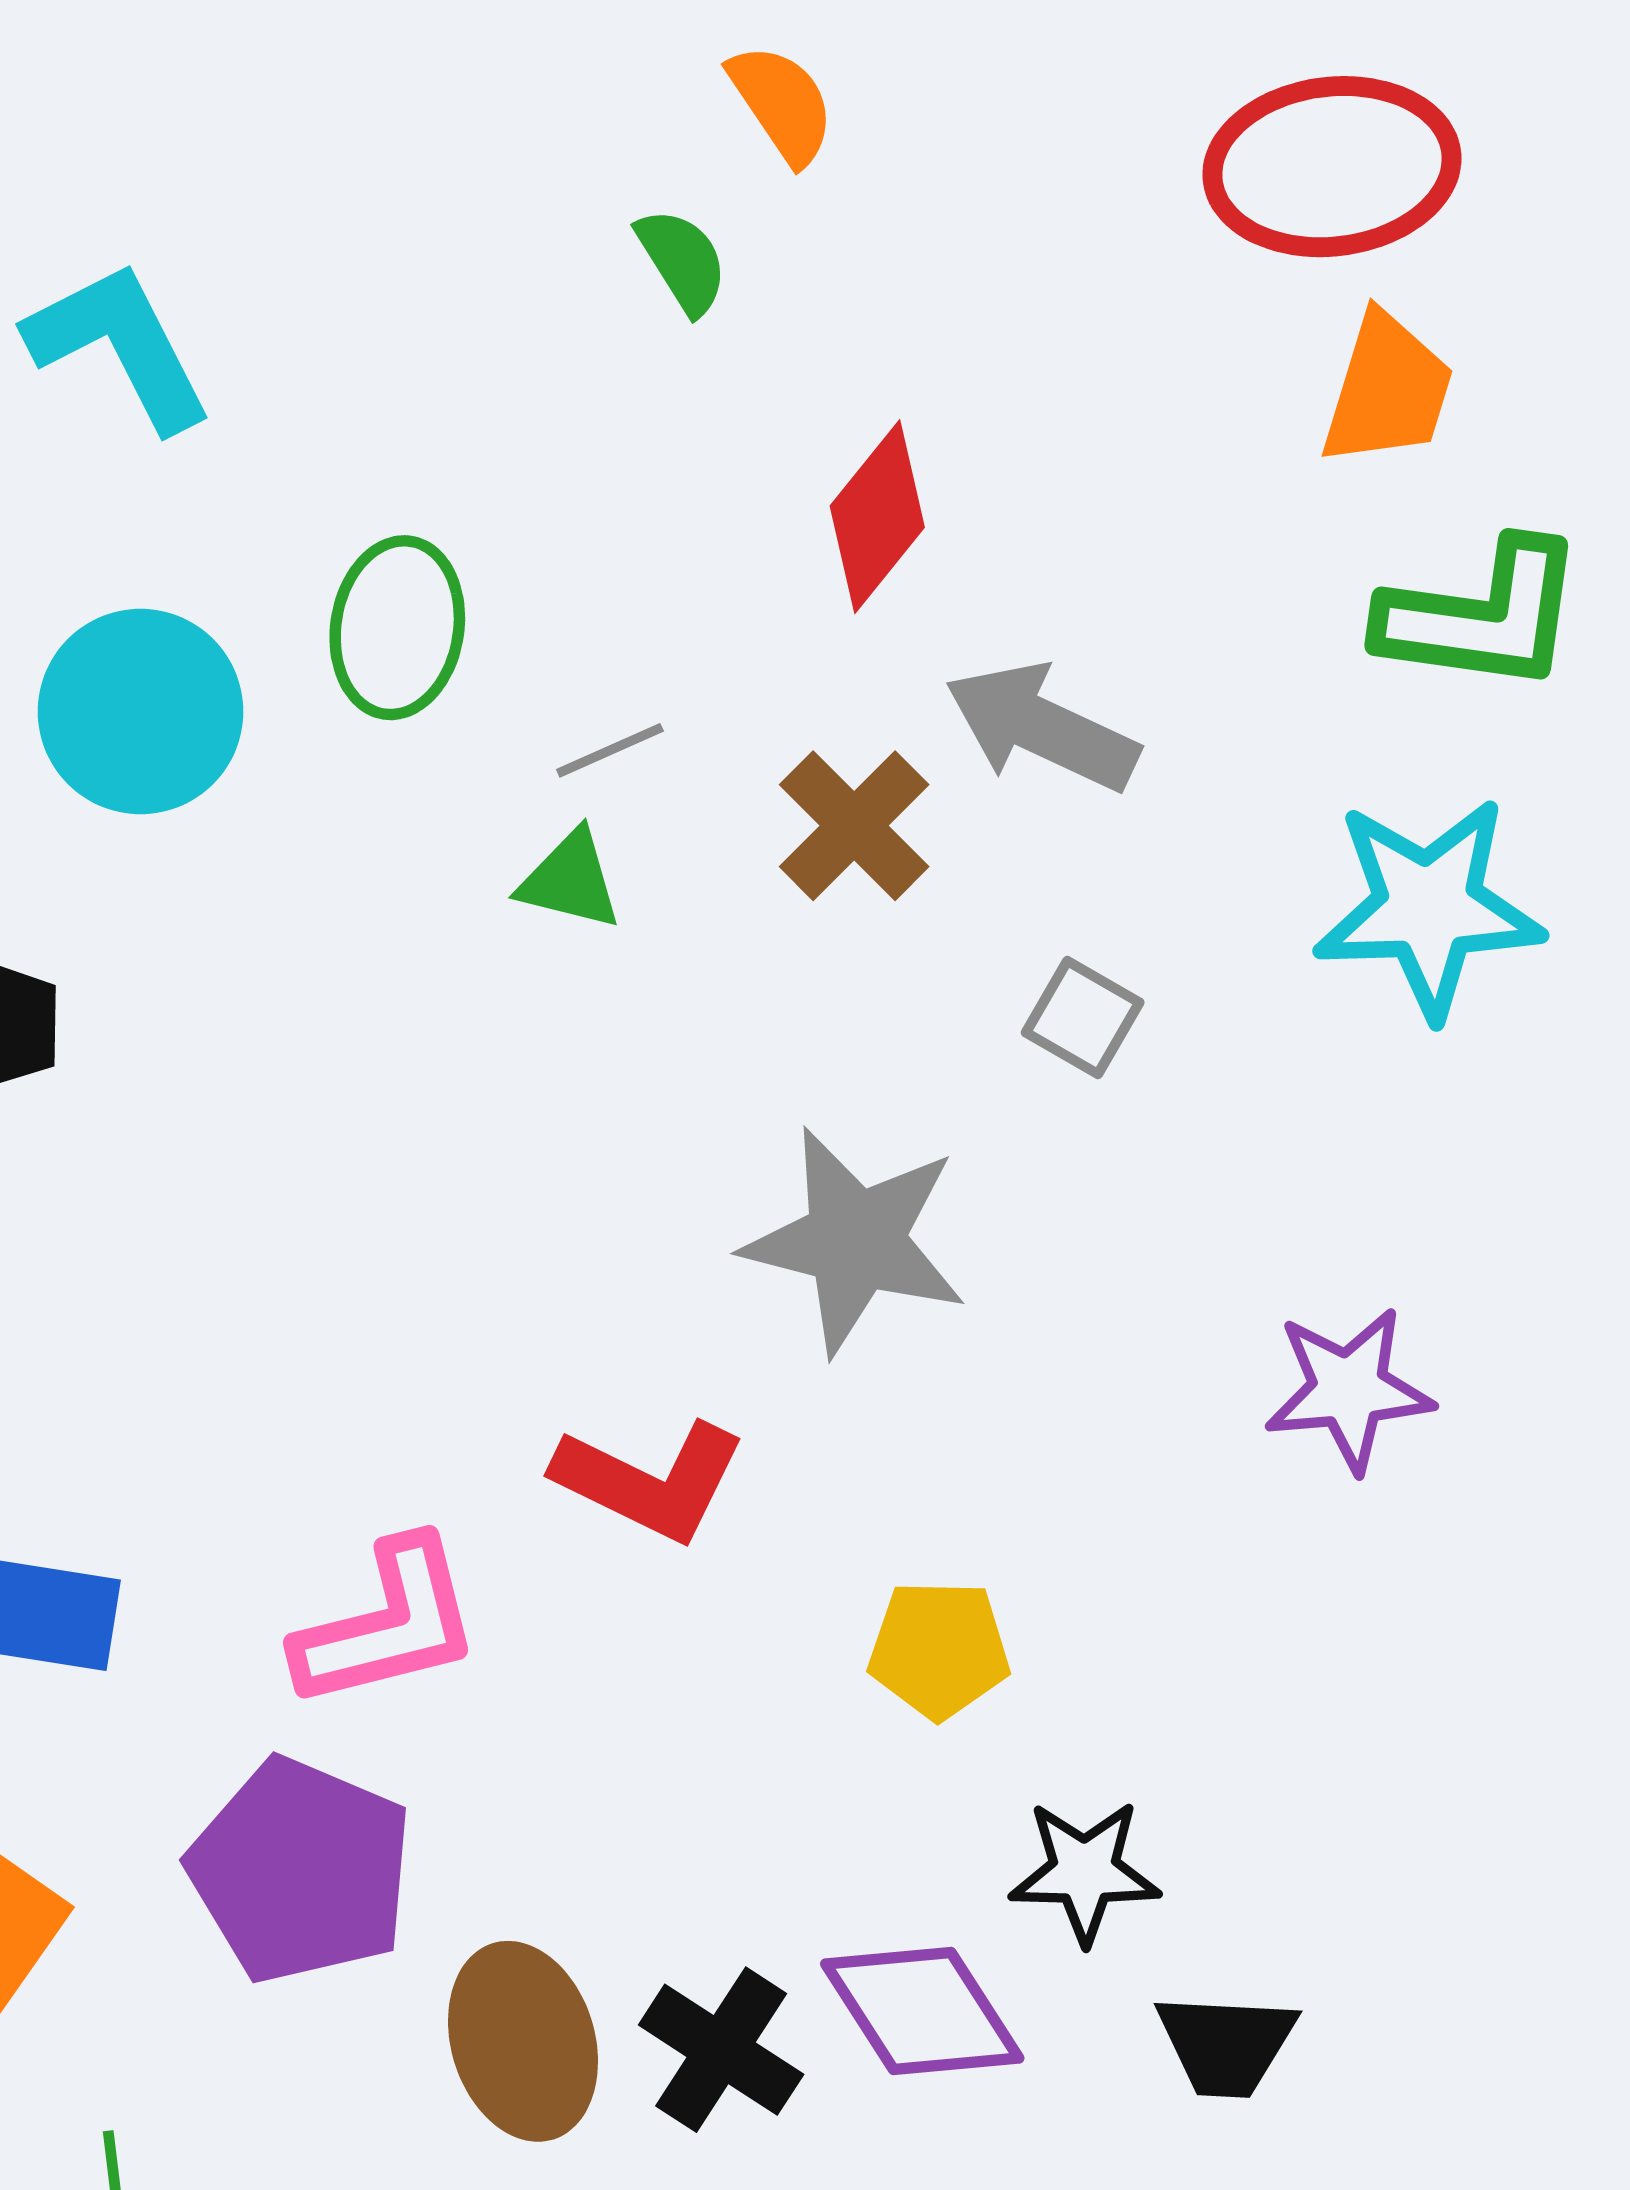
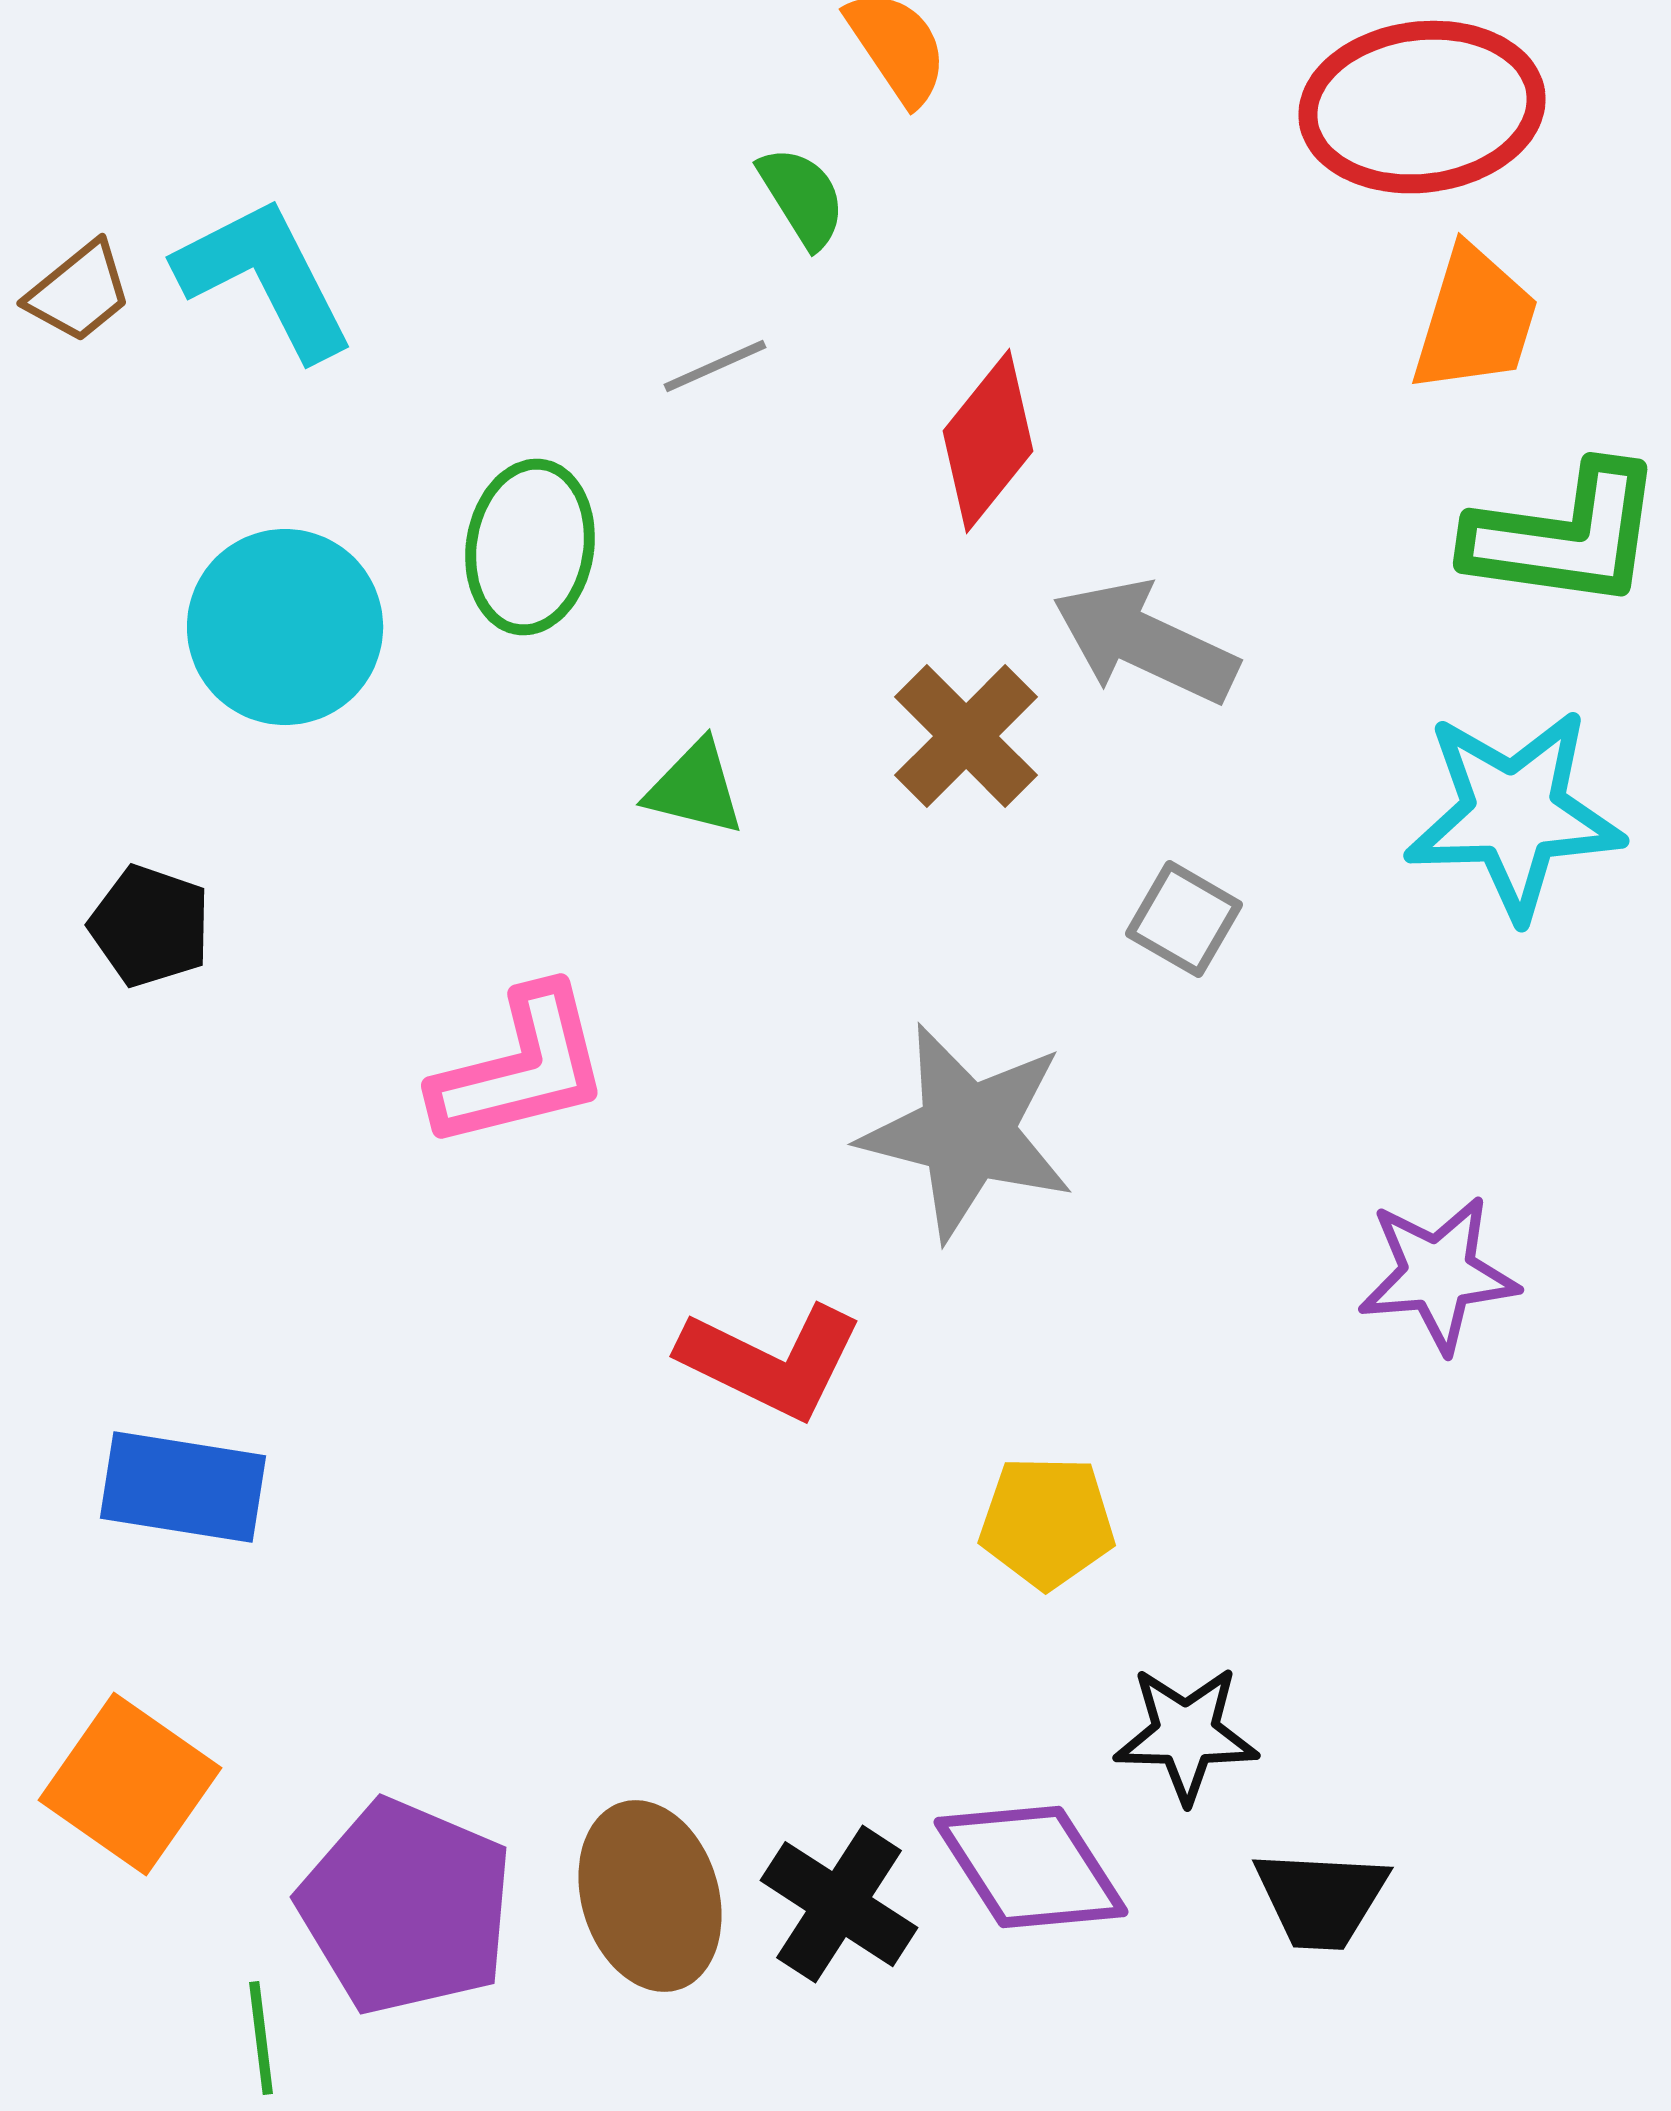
gray line: (610, 750) -> (715, 366), moved
pink L-shape: (388, 1624) -> (521, 1068), moved
purple pentagon: (301, 1870) -> (406, 1907), moved

